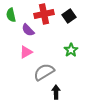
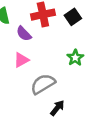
black arrow: (56, 92) -> (57, 108), turned 40

